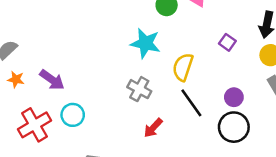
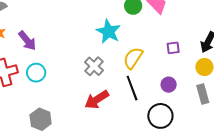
purple square: (227, 42) -> (173, 48), turned 32
purple circle: (234, 97) -> (169, 85), moved
red arrow: (153, 128) -> (97, 100), size x1.4

